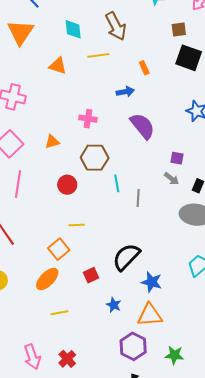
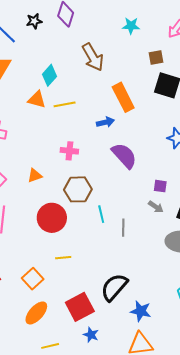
cyan diamond: (73, 29) -> (50, 75), moved, turned 50
yellow line: (98, 55) -> (65, 104), moved
orange rectangle: (144, 68) -> (123, 97), size x2.0
red circle: (67, 185) -> (52, 218), size x1.5
orange square: (59, 249) -> (33, 279), moved
red square: (91, 275) -> (80, 307), size x1.8
blue star: (114, 305) -> (91, 335), moved

